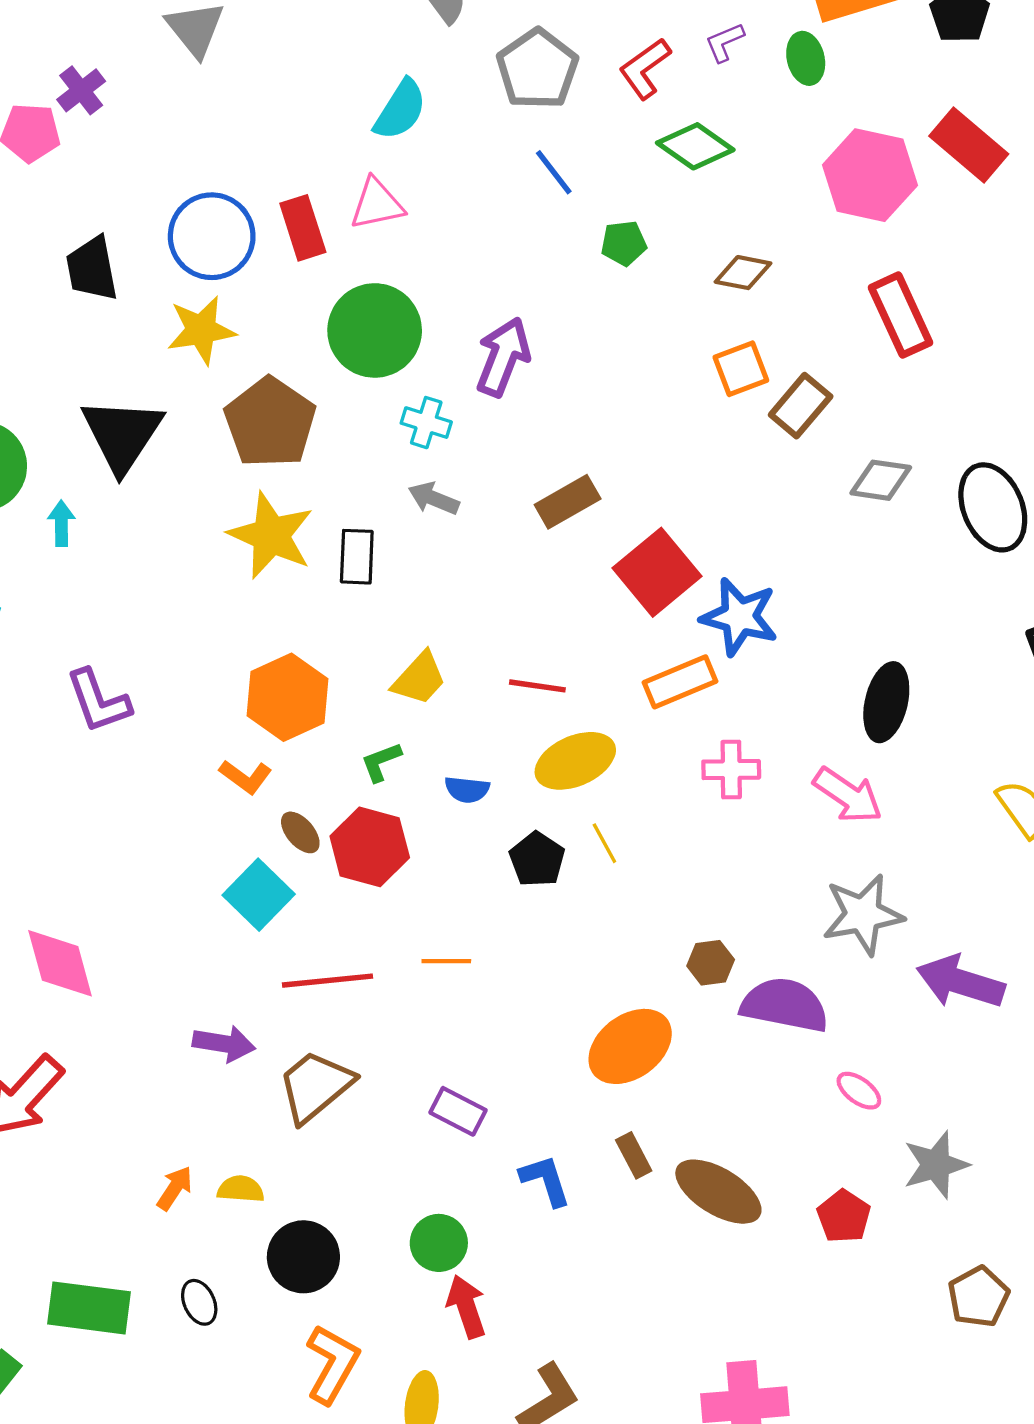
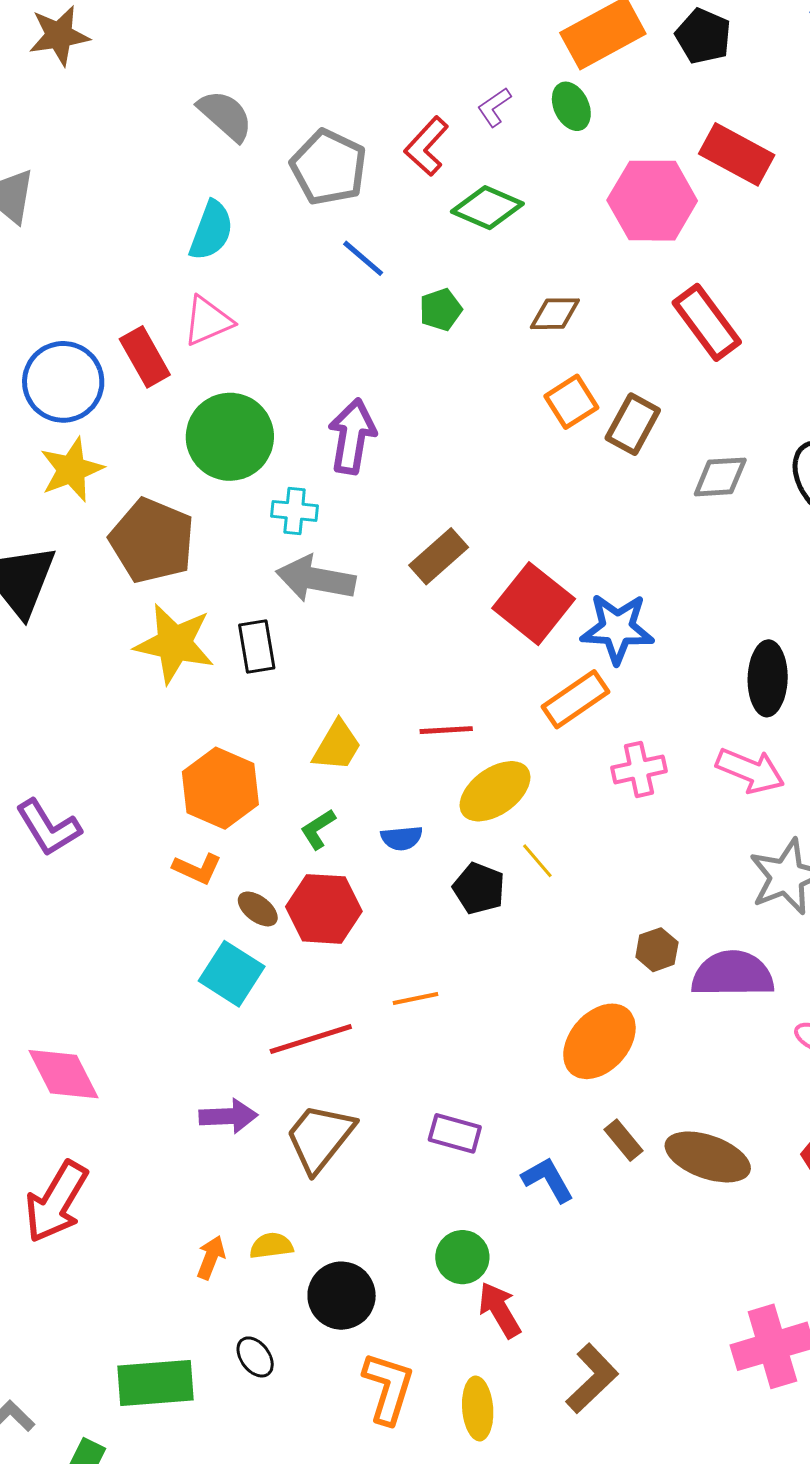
gray arrow: (434, 498) -> (316, 579), size x1.6

